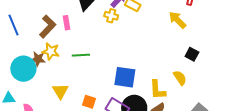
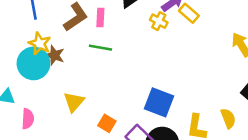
yellow star: (51, 51) -> (40, 44), moved
green line: (81, 55) -> (100, 48), moved

